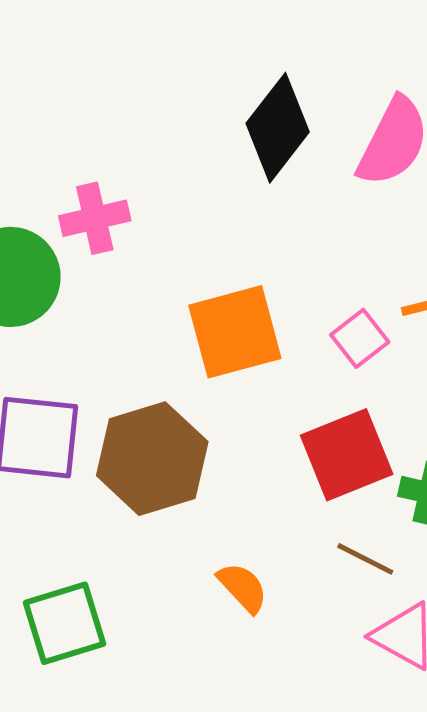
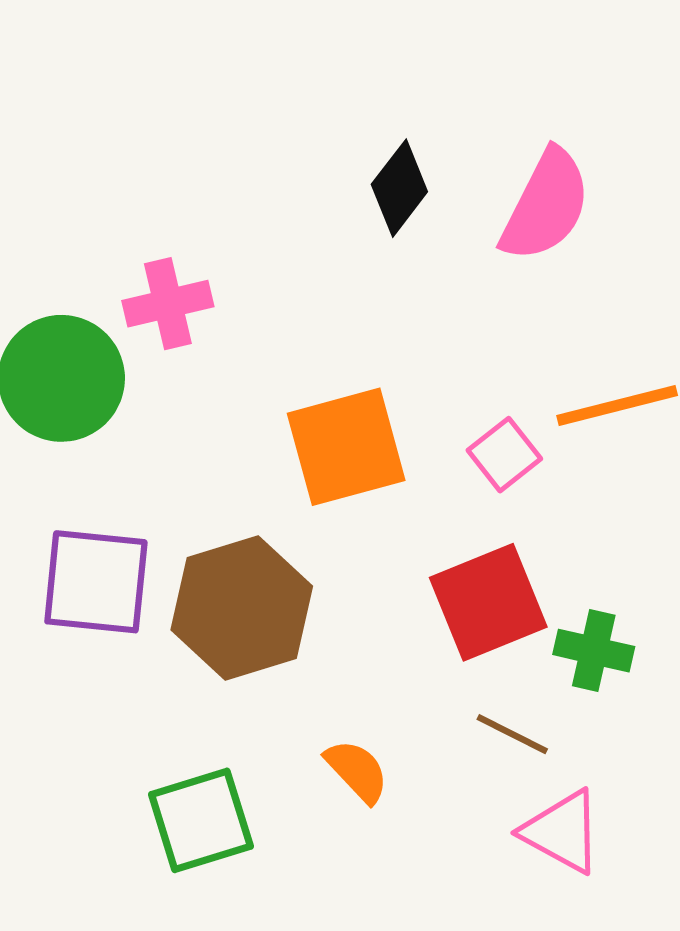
black diamond: (278, 128) -> (399, 188), size x0.7
green square: (64, 623) -> (201, 820), moved

